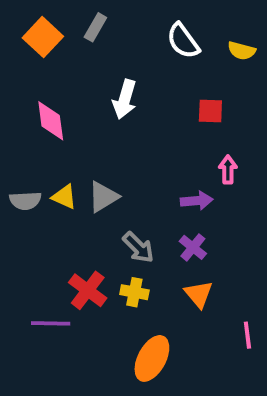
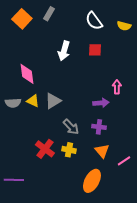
red square: (210, 111) -> (95, 50), moved
pink diamond: (51, 121) -> (27, 74), moved
purple cross: (193, 247) -> (99, 127), turned -32
purple line: (51, 323) -> (14, 180), moved
pink line: (247, 335) -> (124, 161), moved, turned 64
orange ellipse: (152, 358) -> (92, 181), moved

